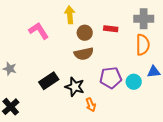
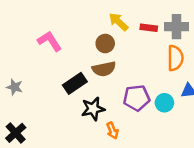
yellow arrow: (70, 15) -> (118, 22), moved, turned -42
red rectangle: (111, 29) -> (149, 28), moved
black rectangle: (49, 81) -> (75, 83), moved
black star: (75, 87) -> (93, 109), turned -30

